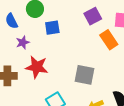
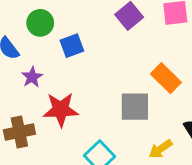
orange rectangle: (109, 40) -> (166, 78), moved

